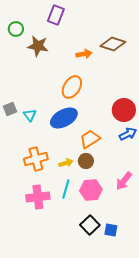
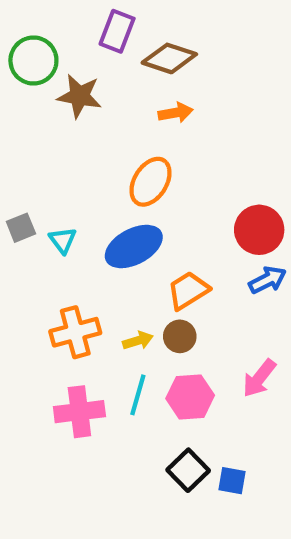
green circle: (16, 29) -> (33, 60), size x1.5
brown diamond: (113, 44) -> (169, 58), moved

